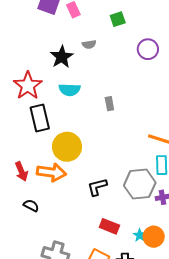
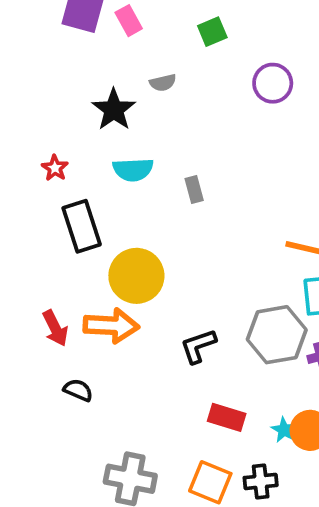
red star: (28, 86) -> (55, 168), size x0.5
gray rectangle: (109, 104) -> (194, 190), moved

